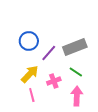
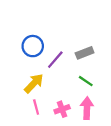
gray rectangle: (75, 47) -> (85, 53), size x0.7
pink cross: (54, 81) -> (62, 109), moved

